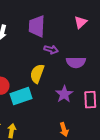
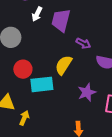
purple trapezoid: (37, 26) -> (61, 20), moved

